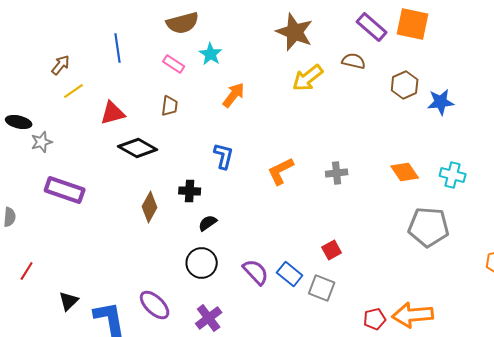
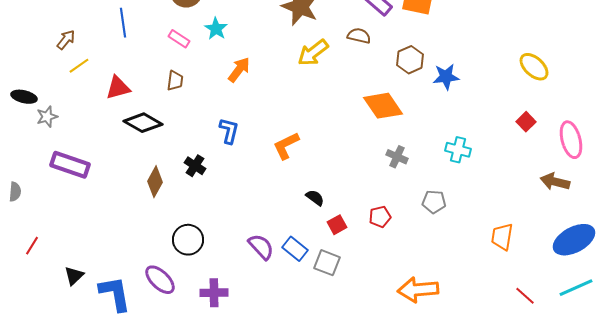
orange diamond: (405, 172) -> (383, 106), moved, size x1.4
gray cross: (337, 173) -> (397, 157), moved, turned 30
black cross: (190, 191) -> (195, 166), turned 30
black semicircle: (208, 223) -> (315, 198), moved, turned 72
gray pentagon: (429, 227) -> (434, 202), size x0.6
black circle: (202, 263) -> (188, 240), moved
purple cross: (209, 318) -> (214, 293), turned 36
red pentagon: (375, 319) -> (380, 217), moved

